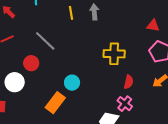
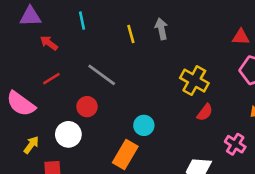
yellow cross: (114, 54) -> (194, 81), turned 35
red semicircle: (129, 82) -> (205, 112), moved, turned 32
pink cross: (125, 104) -> (235, 144), moved

